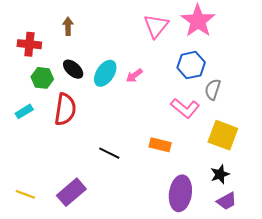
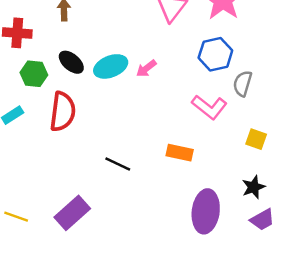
cyan ellipse: (105, 73) -> (111, 66), turned 36
yellow square: (223, 135) -> (256, 139), size x0.6

